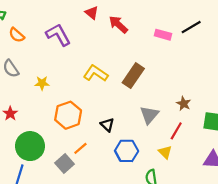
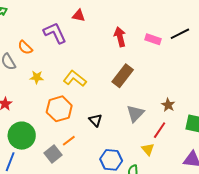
red triangle: (92, 13) -> (79, 16), moved, turned -32
red arrow: (118, 24) -> (120, 37), moved, turned 30
orange semicircle: (17, 35) -> (25, 47), moved
yellow L-shape: (96, 73) -> (75, 79), moved
blue hexagon: (127, 151) -> (111, 160), moved

